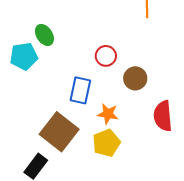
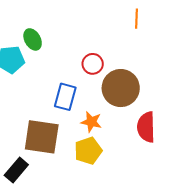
brown circle: (135, 78) -> (121, 88), size x1.6
brown square: (59, 132) -> (42, 137), turned -33

